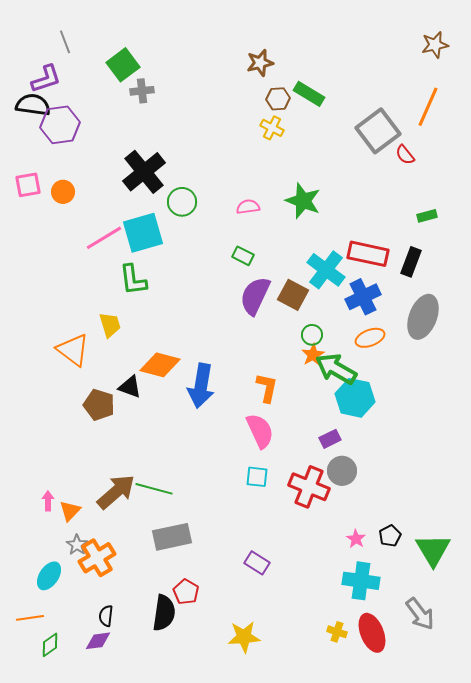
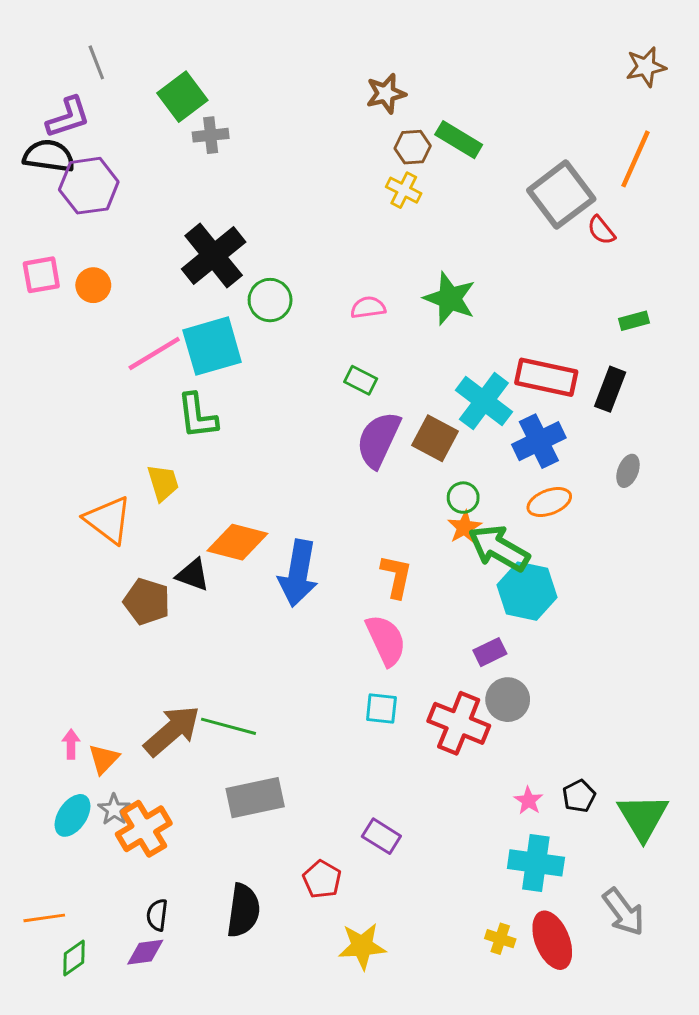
gray ellipse: (423, 317) -> (628, 471), size x0.5
cyan ellipse: (49, 576) -> (72, 815), moved
red pentagon: (186, 592) -> (322, 879), moved

